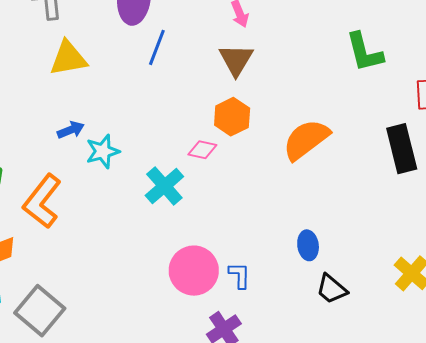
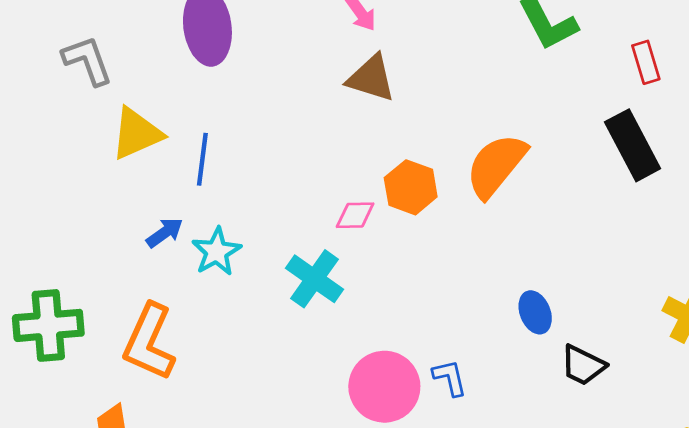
blue line: (157, 47) -> (202, 159), moved
brown triangle: (236, 60) -> (371, 78), turned -30
orange hexagon: (232, 117) -> (411, 187), moved

